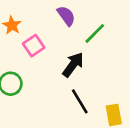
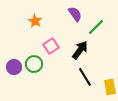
pink square: (34, 46) -> (51, 46), moved

